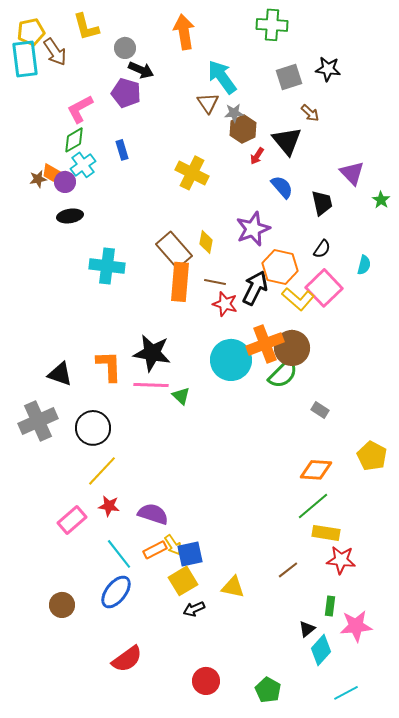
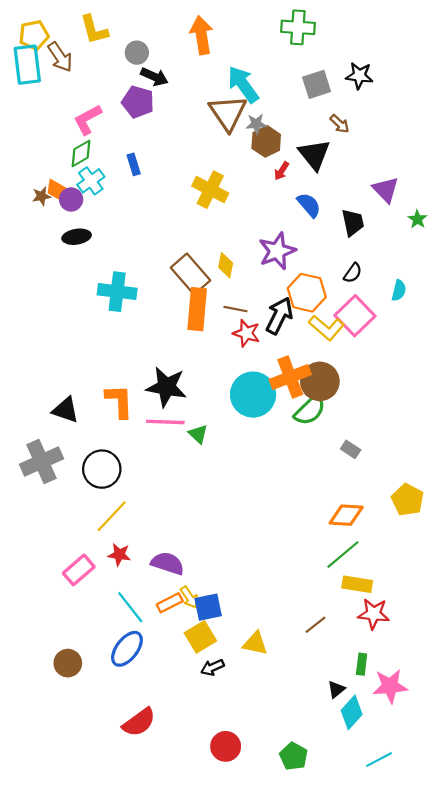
brown triangle: (208, 103) -> (228, 113), size x1.6

